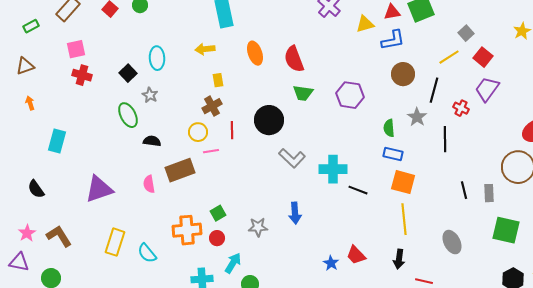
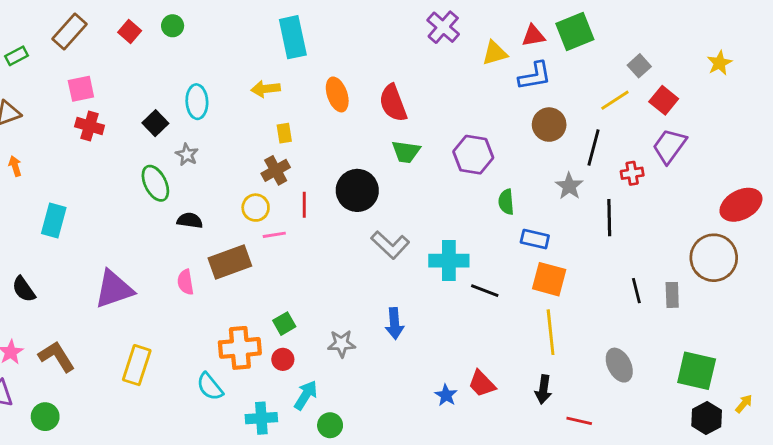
red cross: (461, 108) -> (632, 173), turned -35
green semicircle: (389, 128) -> (506, 202), moved
green square: (506, 230) -> (697, 371), moved
cyan semicircle: (147, 253) -> (210, 387), moved

